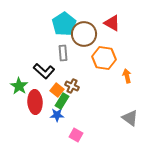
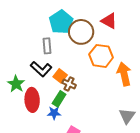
gray rectangle: (63, 53) -> (47, 46), moved
orange arrow: (127, 76) -> (124, 74), size x1.6
orange square: (57, 90) -> (60, 76), moved
gray triangle: (130, 118) -> (127, 116), turned 30

